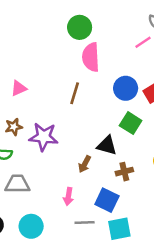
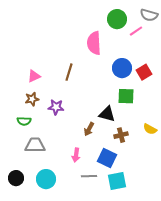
green circle: (80, 27) -> (117, 19), moved
pink triangle: (19, 88) -> (34, 76), moved
brown line: (75, 93) -> (69, 72), moved
green square: (131, 123) -> (126, 96), turned -30
purple star: (44, 137) -> (56, 107), size x0.7

